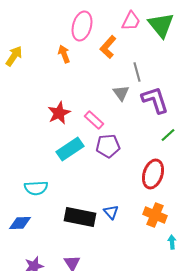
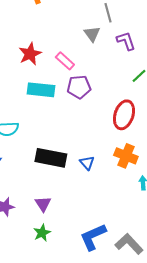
purple L-shape: (155, 100) -> (126, 41), size x0.7
cyan rectangle: (70, 149) -> (41, 90), turned 40
blue triangle: (111, 212) -> (87, 163), moved

